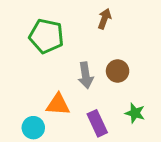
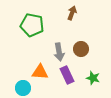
purple rectangle: (97, 123) -> (67, 75), moved

